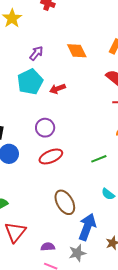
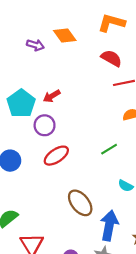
purple arrow: (36, 53) -> (35, 45), moved, turned 77
cyan pentagon: (30, 82) -> (21, 103), moved
red arrow: (57, 89) -> (52, 96), moved

